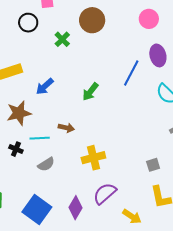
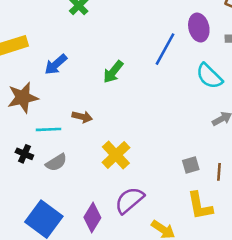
black cross: (16, 149) -> (24, 154), moved
yellow cross: (93, 158) -> (116, 155), turned -30

